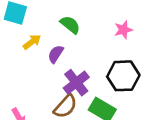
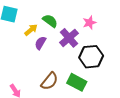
yellow arrow: (32, 42) -> (31, 30), moved
purple cross: (76, 83) -> (69, 38), moved

